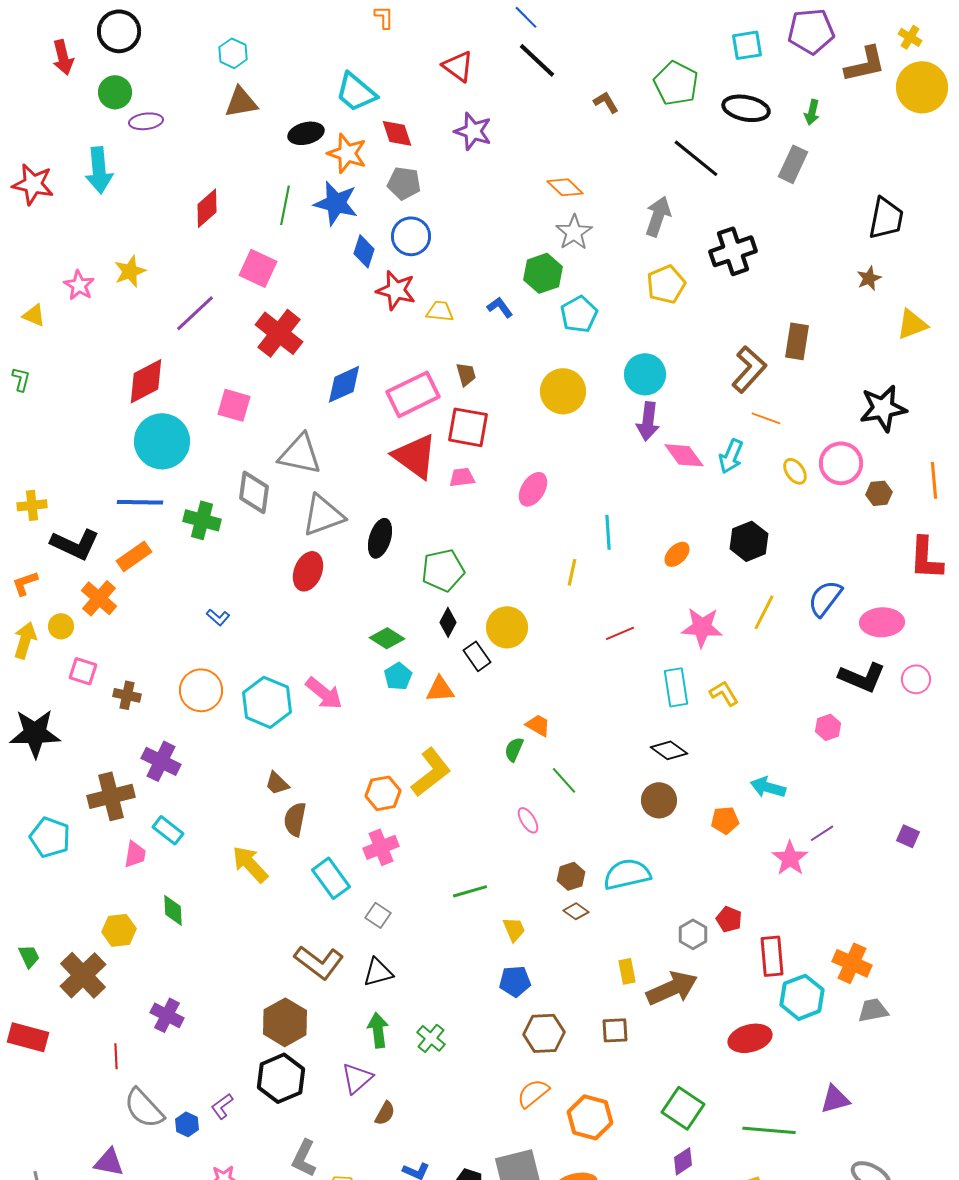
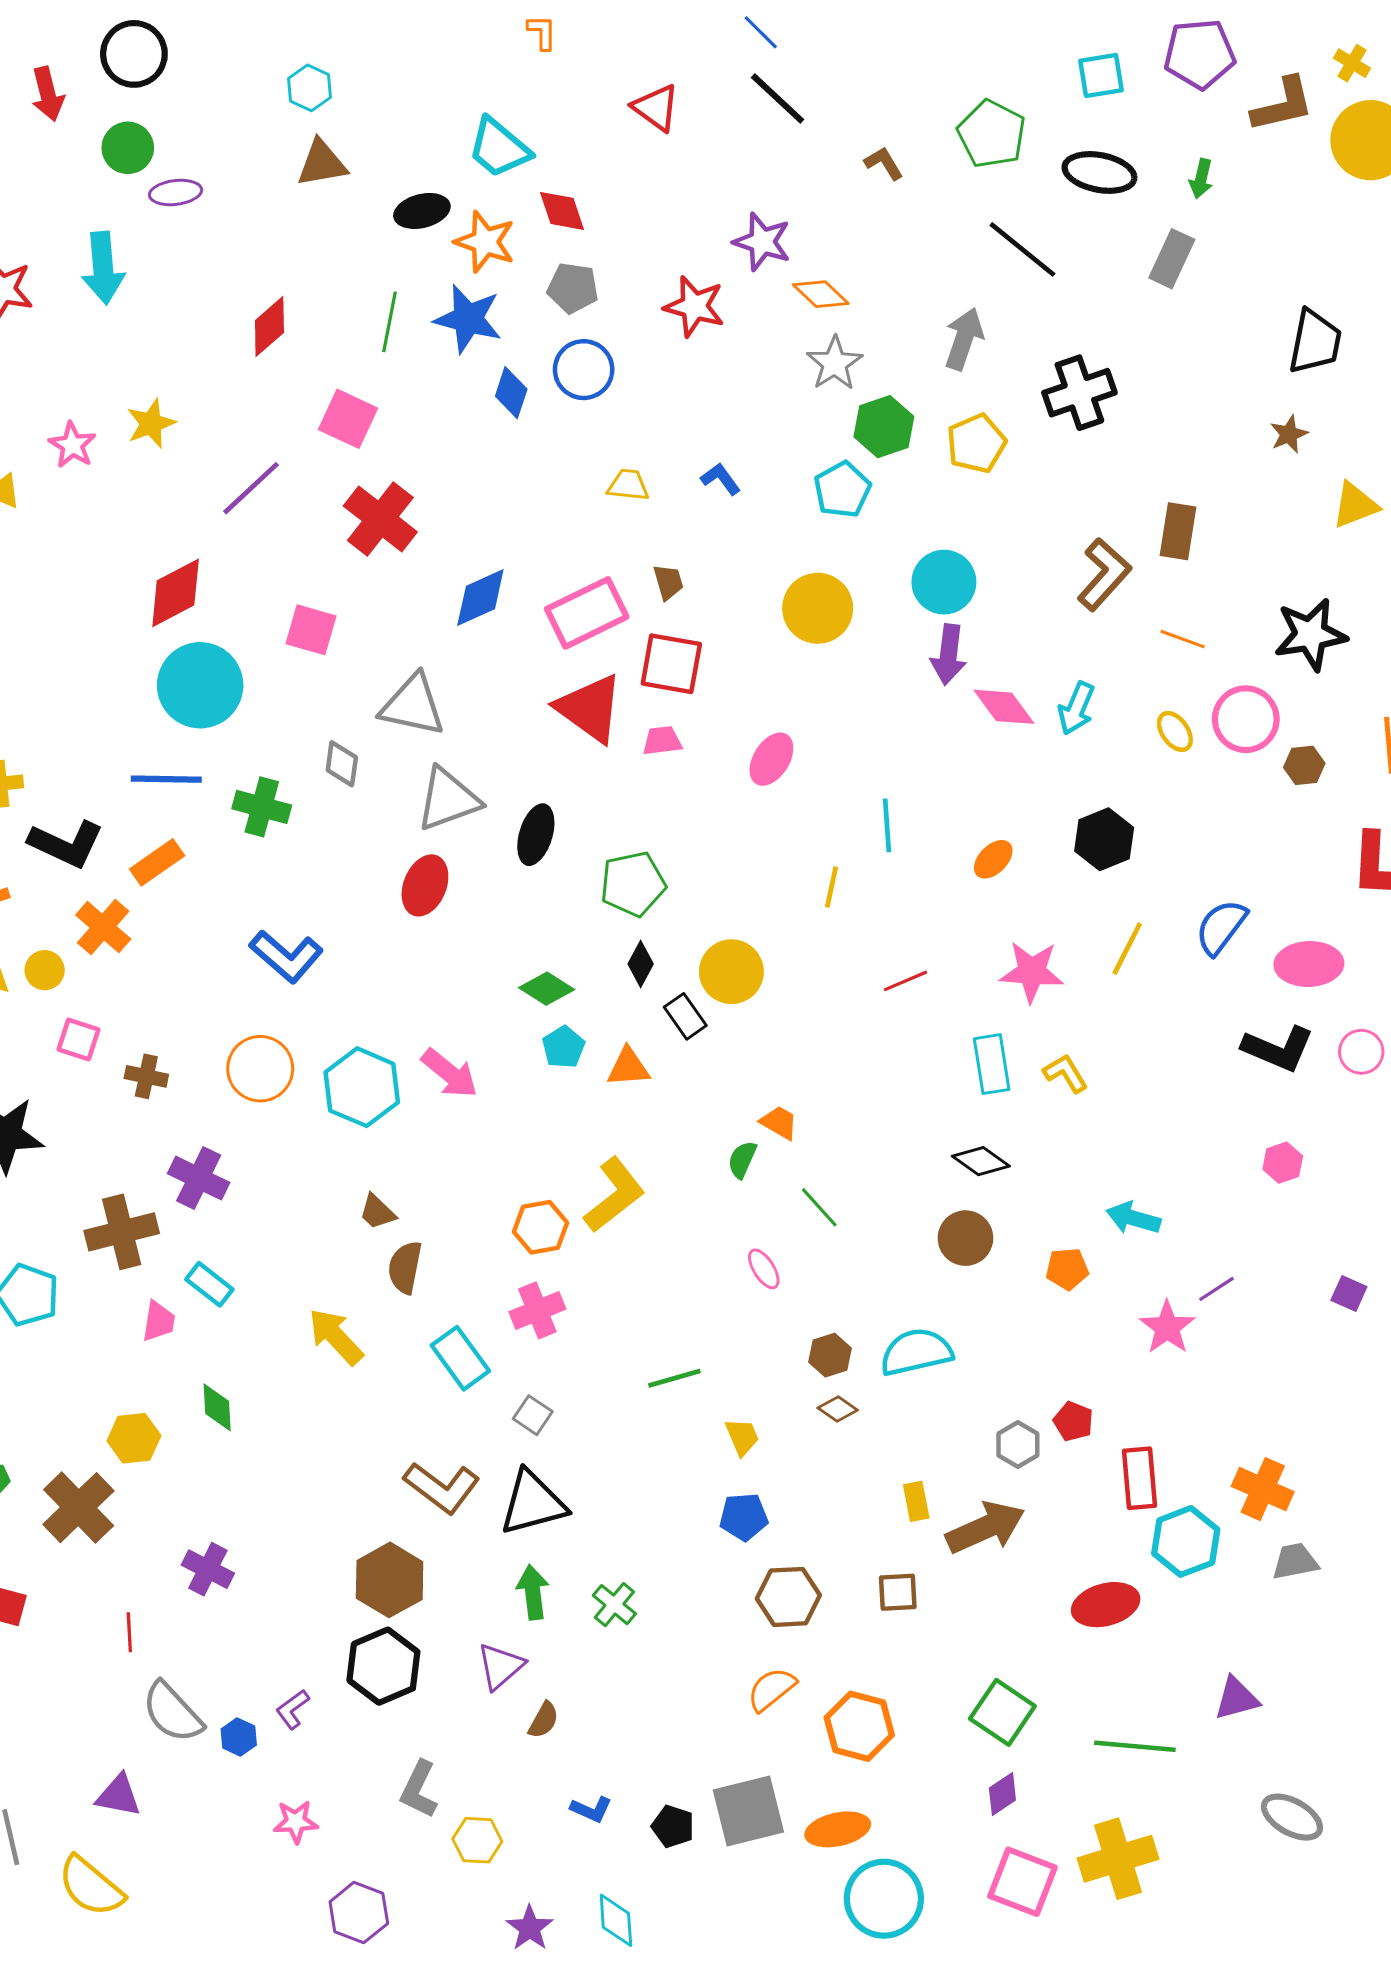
purple star: (473, 131) -> (762, 242), moved
green hexagon: (543, 273) -> (884, 427), moved
red star: (396, 290) -> (694, 306), moved
orange line: (766, 418) -> (1183, 639), moved
gray diamond: (254, 492) -> (342, 764), size x0.7
blue L-shape: (218, 617) -> (286, 956), size x2.0
pink hexagon: (828, 727) -> (1283, 1163), moved
black triangle: (378, 972) -> (533, 1503), size x1.5

